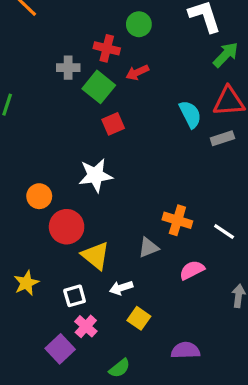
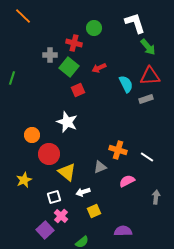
green arrow: (226, 55) -> (148, 47), turned 96
red arrow: (137, 72) -> (99, 68), moved
white star: (95, 175) -> (67, 122), turned 30
yellow star: (26, 283) -> (24, 180), moved
yellow square: (139, 318) -> (94, 211), turned 32

